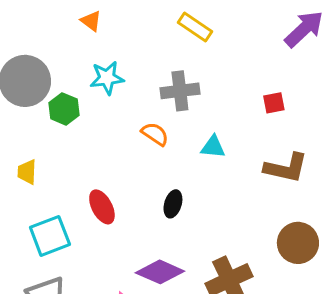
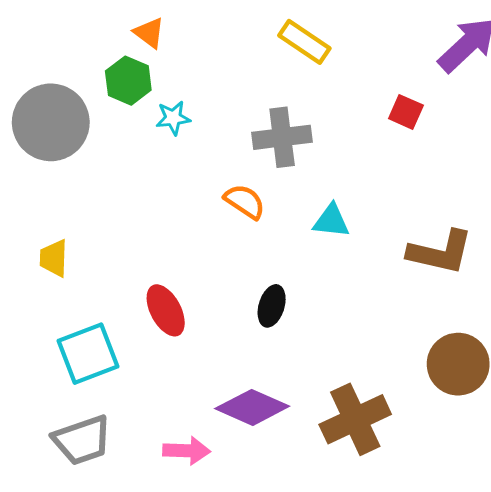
cyan star: (107, 78) -> (173, 118), size x0.7
red square: (274, 103) -> (406, 112), moved, turned 35
green hexagon: (64, 109) -> (128, 81), moved

